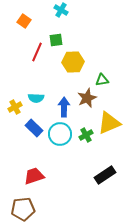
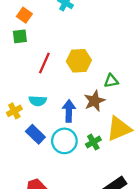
green square: (56, 40) -> (20, 36), moved
red line: (37, 52) -> (44, 63), moved

